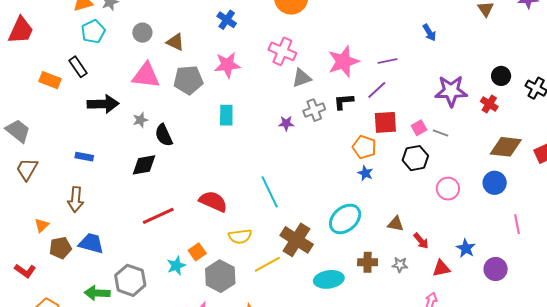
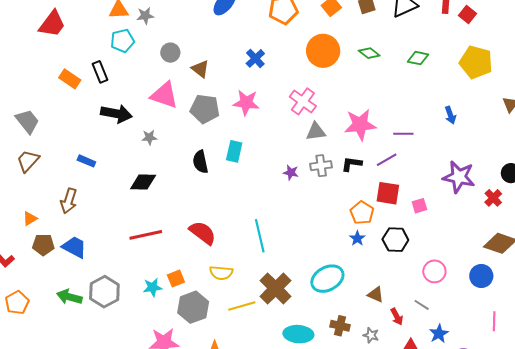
gray line: (440, 133) -> (422, 305), moved
black semicircle: (164, 135) -> (200, 162), moved
black hexagon: (415, 158) -> (395, 240), moved

